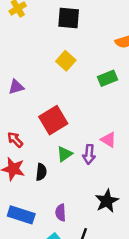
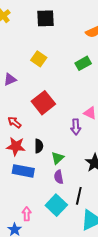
yellow square: (66, 61) -> (39, 59), moved
green triangle: (65, 154) -> (58, 158), moved
blue rectangle: (21, 215) -> (23, 171), moved

